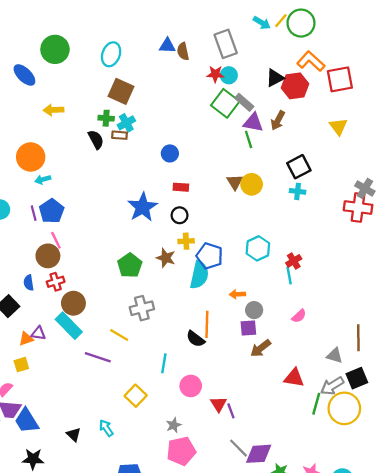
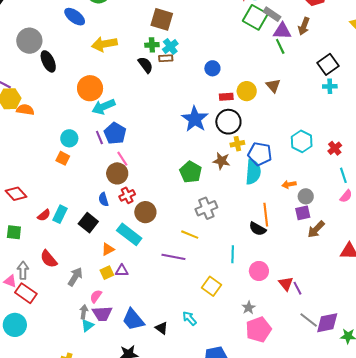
yellow arrow: (53, 110) -> (104, 44), size x1.4
cyan arrow: (43, 180) -> (103, 107), size x1.6
yellow circle: (252, 184) -> (247, 91), moved
black circle: (180, 215) -> (228, 122), size x1.6
cyan line: (289, 276) -> (343, 175), moved
cyan rectangle: (69, 326) -> (129, 234), moved
purple triangle: (38, 333) -> (122, 271), moved
blue trapezoid: (27, 421) -> (133, 320), moved

